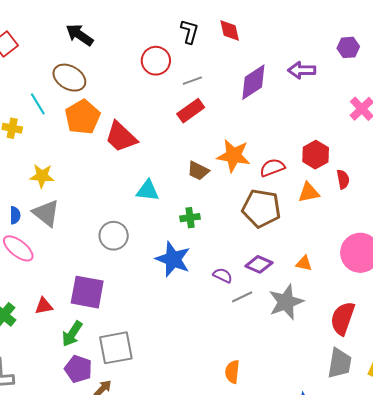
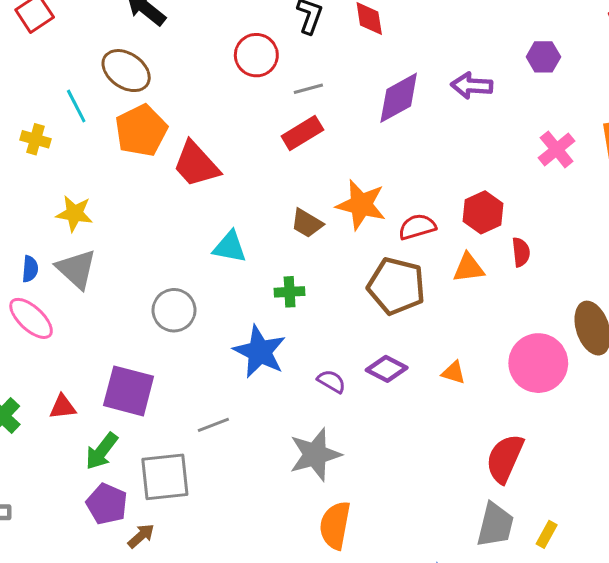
gray line: (242, 297) -> (213, 425), moved
gray star: (286, 302) -> (315, 454), moved
orange semicircle: (232, 372) -> (335, 525), size x1.4

